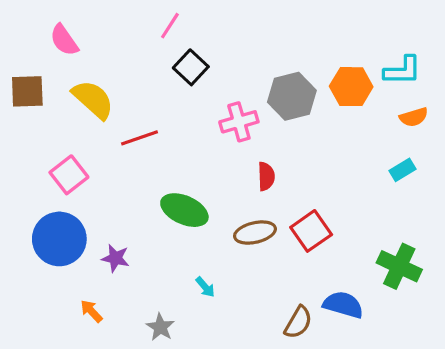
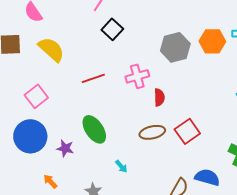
pink cross: (239, 122) -> (137, 76), moved
red line: (140, 138) -> (93, 78), moved
green ellipse: (184, 210) -> (94, 129), moved, turned 32

